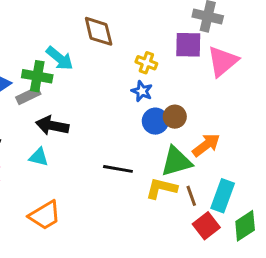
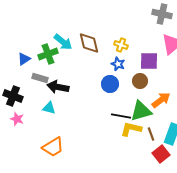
brown diamond: (99, 31) -> (89, 43), moved
purple square: (188, 45) -> (149, 61), moved
green cross: (37, 76) -> (48, 54), turned -30
gray rectangle: (28, 96) -> (40, 78), moved, turned 42
blue circle: (155, 121) -> (110, 84), moved
black line: (118, 169) -> (121, 116), moved

